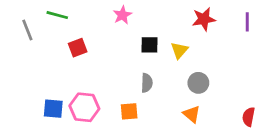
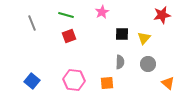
green line: (57, 15) -> (66, 15), moved
gray circle: (198, 83) -> (148, 64), moved
blue square: (53, 109) -> (32, 81), moved, turned 35
orange triangle: (192, 114) -> (168, 83), moved

